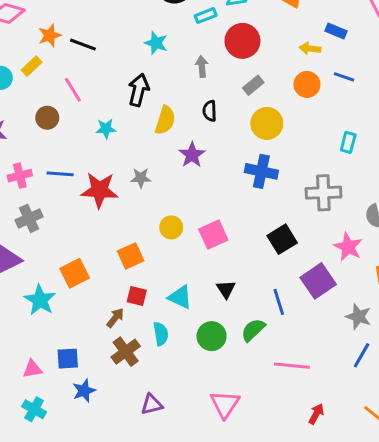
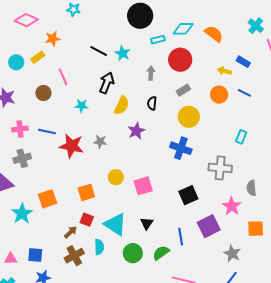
black line: (83, 45) -> (99, 51), moved
cyan triangle: (180, 297) -> (115, 224), size x1.4

